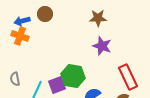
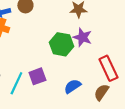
green hexagon: (73, 76) -> (61, 44), moved

